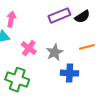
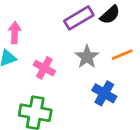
gray star: (55, 52) -> (87, 57), moved
blue cross: (70, 73) -> (104, 93), turned 36

